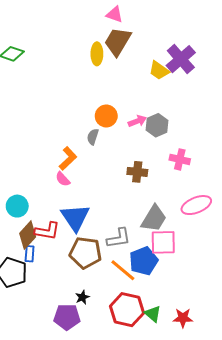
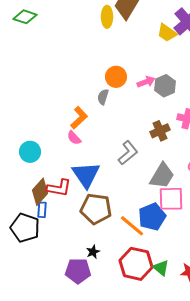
brown cross: (137, 172) -> (160, 131), moved, turned -30
cyan circle: (17, 206) -> (30, 152), moved
gray L-shape: (119, 238) -> (128, 153), moved, turned -30

